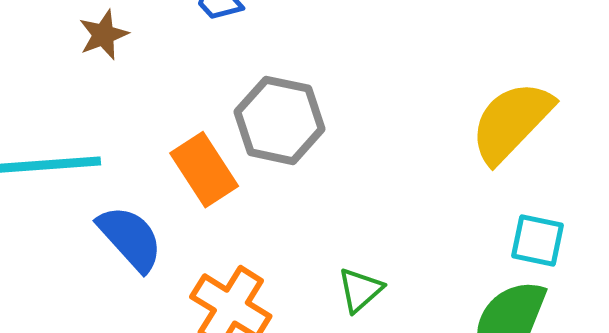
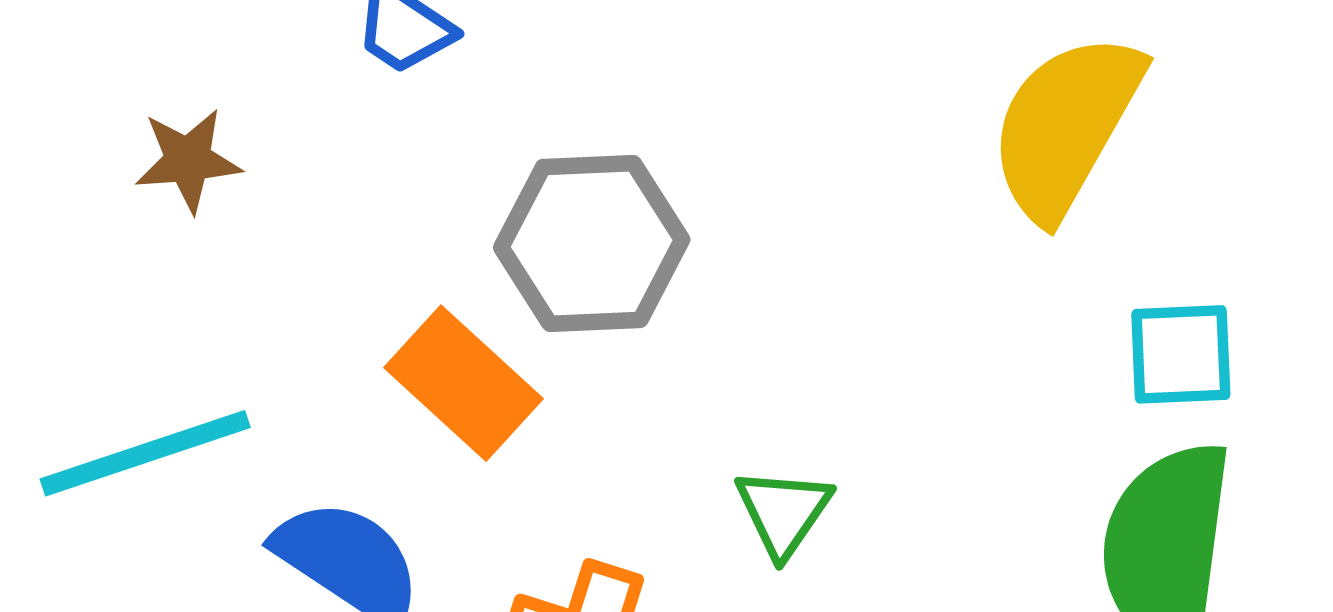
brown star: (104, 35) -> (188, 160), turned 30
green triangle: (360, 290) -> (783, 512), moved

